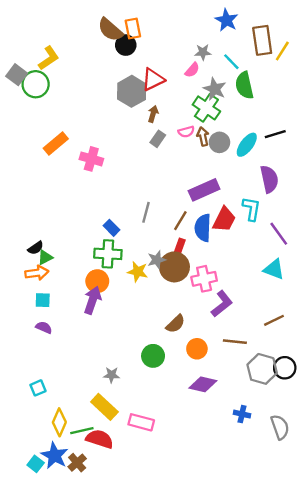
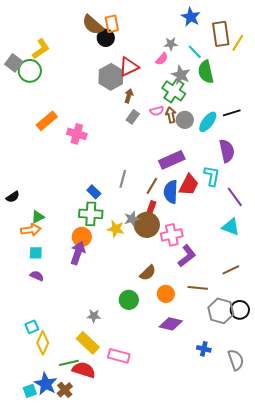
black semicircle: (36, 248) -> (13, 197), moved
yellow diamond: (59, 422) -> (43, 343), moved
cyan square: (36, 464) -> (30, 391), turned 32

